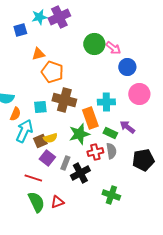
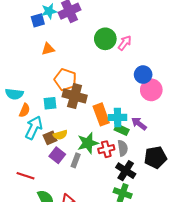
blue square: (20, 30) -> (38, 20), moved
pink arrow: (113, 48) -> (125, 43), turned -91
blue circle: (127, 67) -> (143, 75), moved
orange pentagon: (52, 72) -> (65, 80), moved
cyan cross: (106, 102) -> (118, 117), moved
green star: (79, 134) -> (88, 143), moved
black cross: (80, 173) -> (126, 171), moved, turned -30
red line: (33, 178) -> (26, 176), moved

